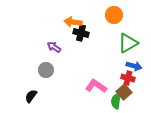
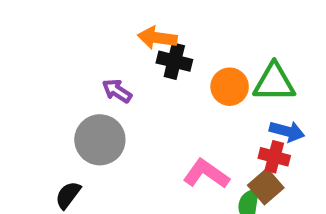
orange circle: (114, 15) -> (230, 87), moved
green triangle: (128, 43) -> (274, 82), turned 30
gray circle: (46, 70) -> (100, 140), size x1.5

